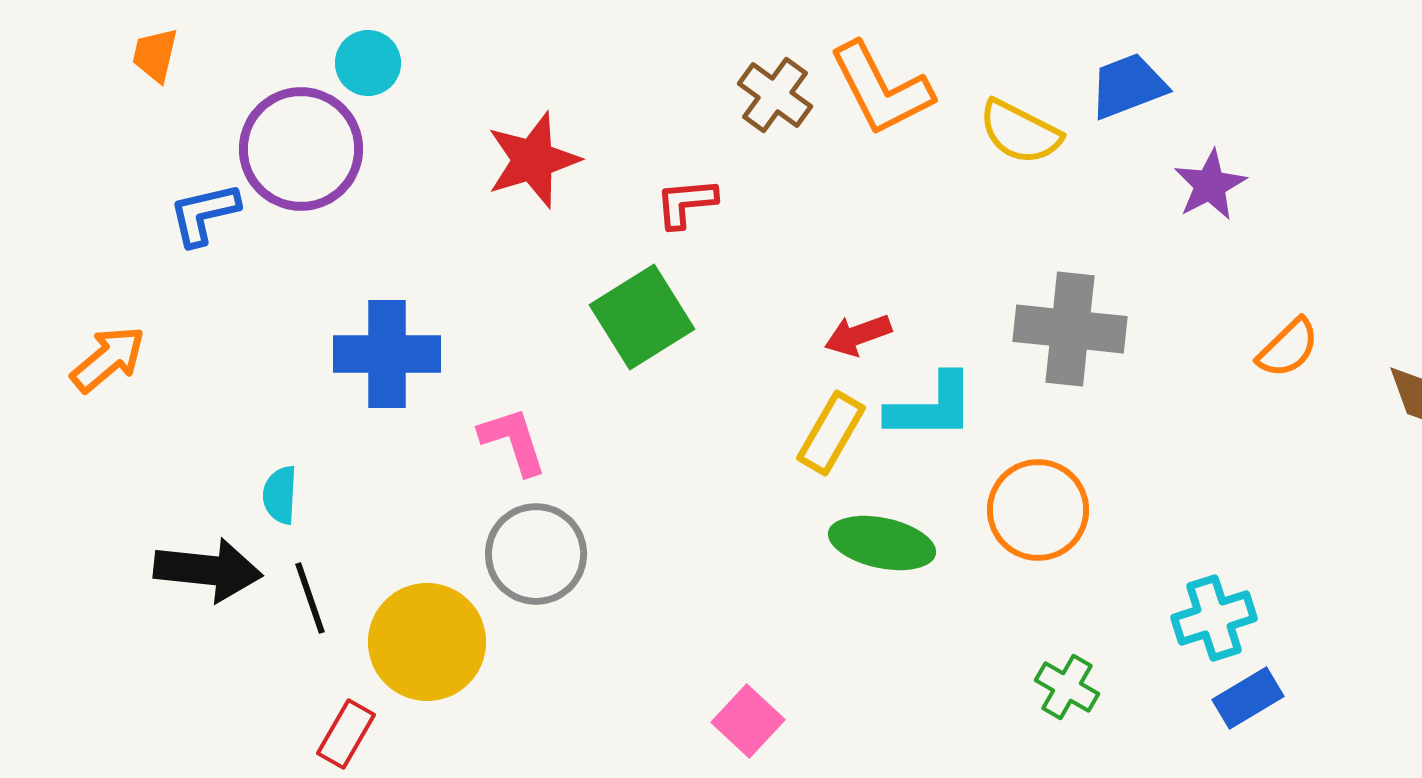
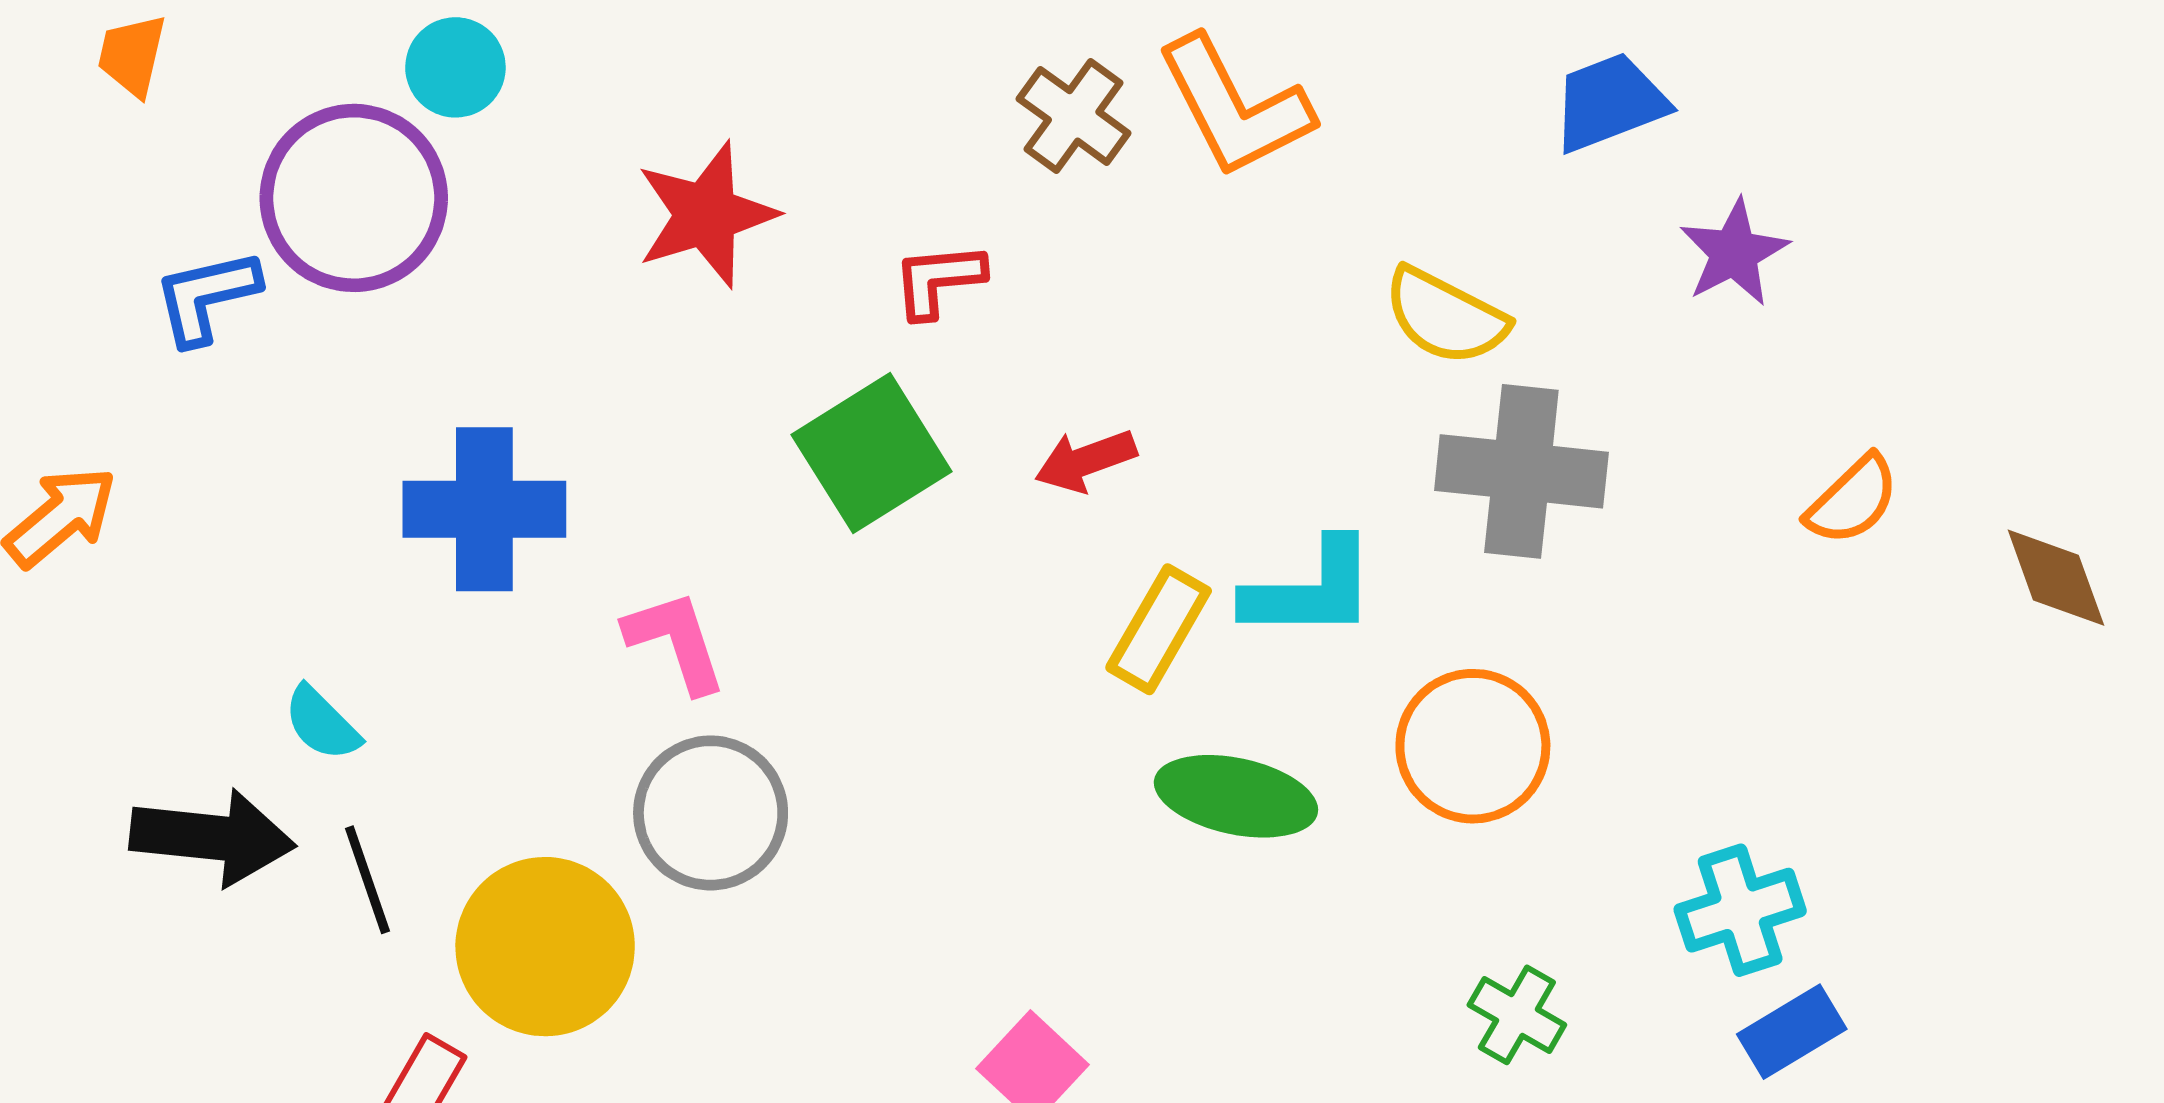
yellow semicircle: (1020, 132) -> (1446, 316), moved
red arrow: (858, 335) -> (1086, 461), moved
cyan semicircle: (280, 495) -> (322, 723), turned -48

